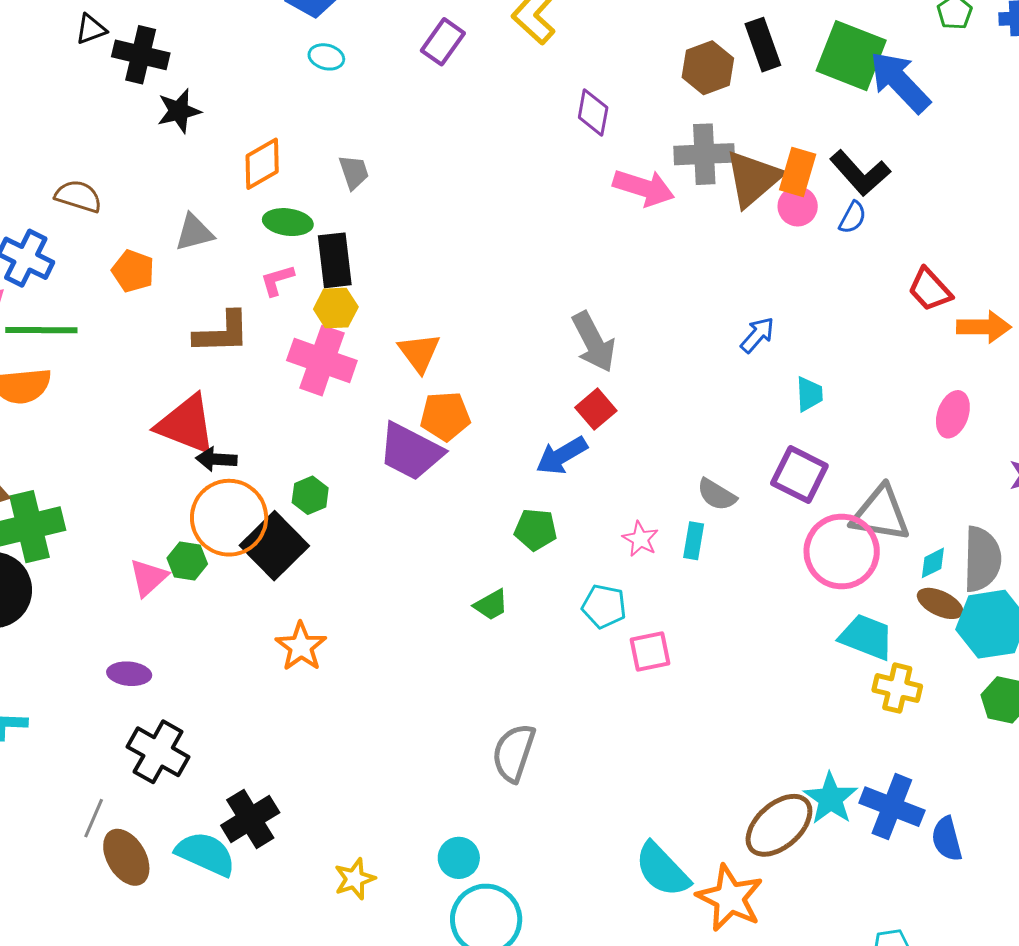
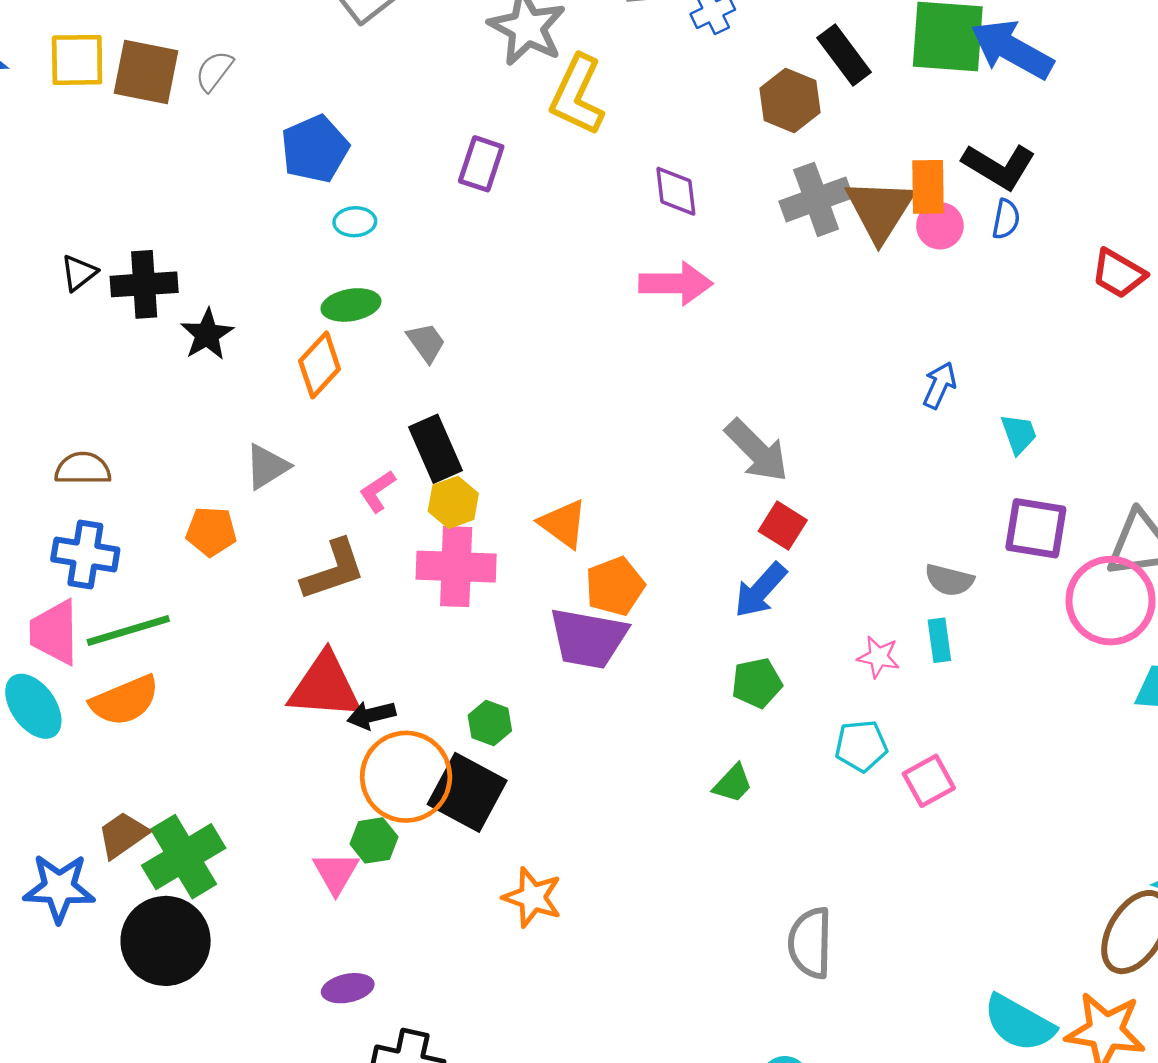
pink arrow: (644, 188) -> (676, 283), moved
brown semicircle: (78, 196) -> (83, 469), moved
green ellipse: (288, 222) -> (351, 305), moved

